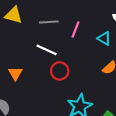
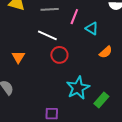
cyan triangle: (104, 38) -> (92, 28), moved

